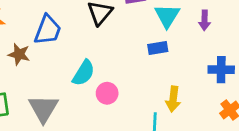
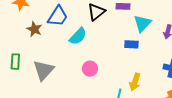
cyan semicircle: (84, 73) -> (78, 36), moved

